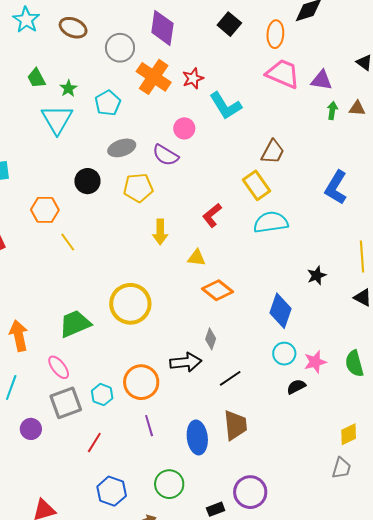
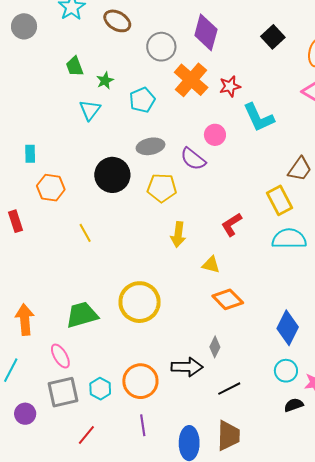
cyan triangle: (57, 119) -> (90, 110), size x0.7
black circle: (87, 181) -> (112, 175), size x1.4
orange hexagon: (45, 210) -> (51, 188), moved

